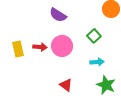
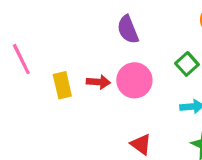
purple semicircle: (58, 15) -> (128, 30), turned 36

